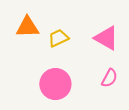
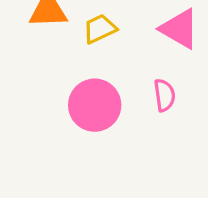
pink semicircle: (109, 78) -> (164, 95), moved, turned -36

